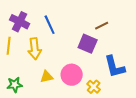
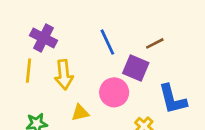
blue line: (50, 25) -> (107, 42), moved
pink circle: (72, 75) -> (114, 92), moved

